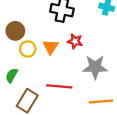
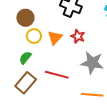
green semicircle: (12, 75) -> (25, 58), moved

